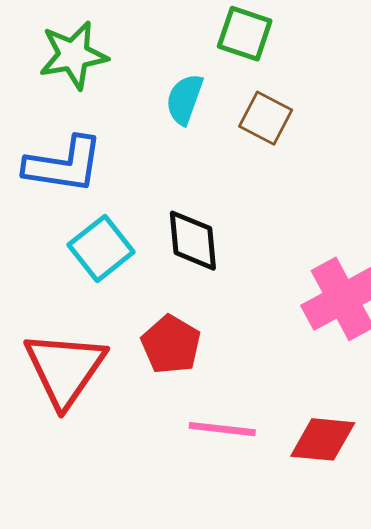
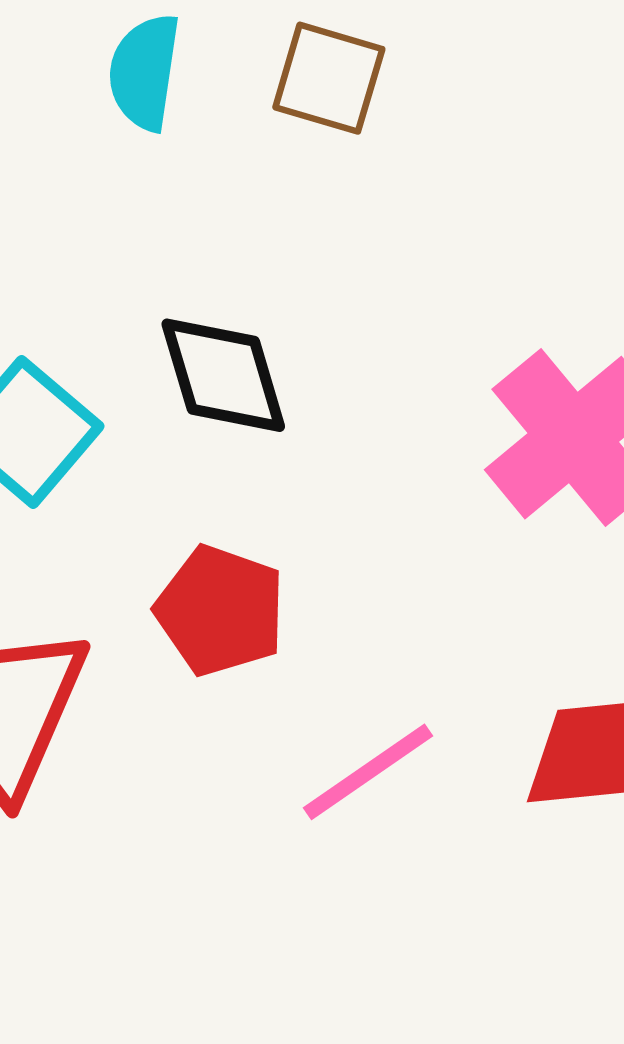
pink line: (222, 429) -> (368, 772), turned -30

